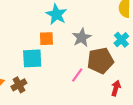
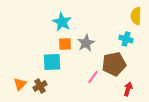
cyan star: (56, 14) -> (62, 22), moved
gray star: (82, 38) -> (86, 43), moved
cyan cross: (121, 40) -> (126, 39), moved, turned -32

